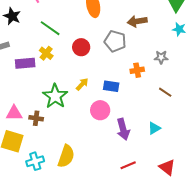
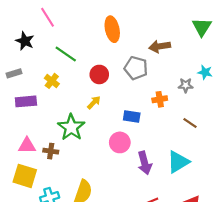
cyan star: (179, 29) -> (205, 72), moved
yellow cross: (46, 53) -> (52, 81), moved
purple rectangle: (25, 63) -> (26, 101), moved
yellow arrow: (82, 84) -> (94, 103), moved
cyan triangle: (154, 128) -> (178, 162), size x1.6

